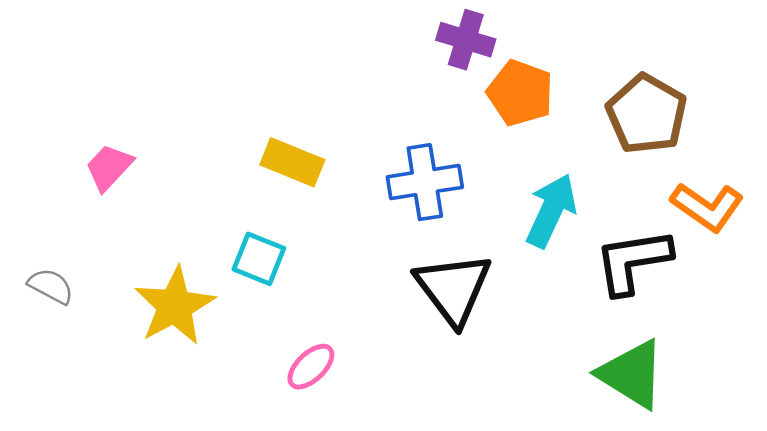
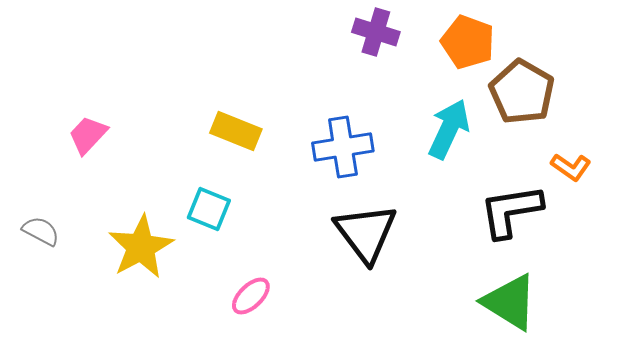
orange pentagon: (520, 93) -> (468, 42), moved
orange L-shape: (707, 207) -> (571, 167), size x0.7
cyan arrow: (551, 211) -> (449, 129), moved

